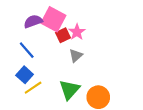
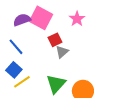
pink star: (77, 32) -> (77, 19), moved
red square: (63, 35) -> (55, 40), moved

